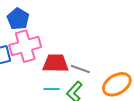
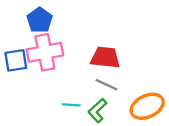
red trapezoid: (56, 63) -> (105, 58), moved

